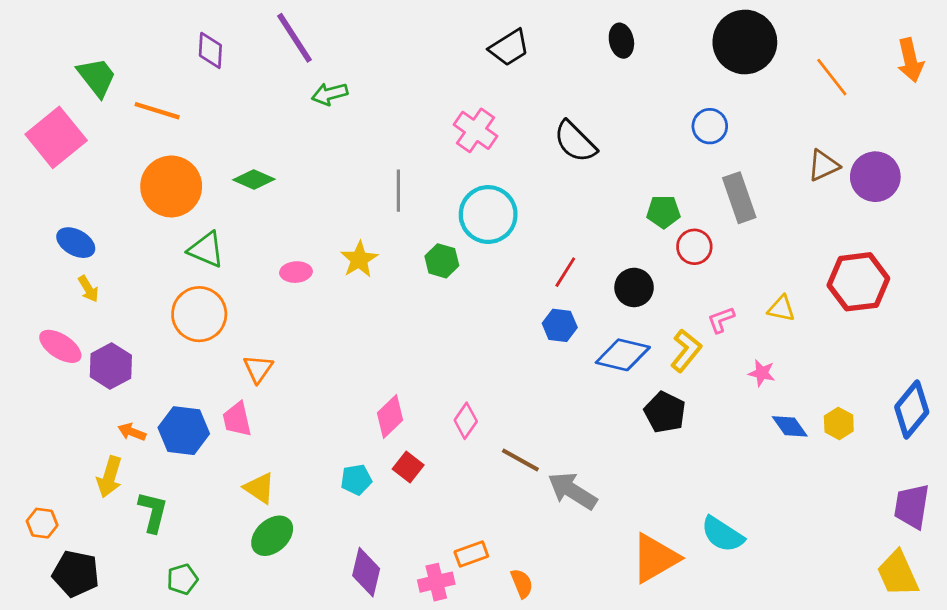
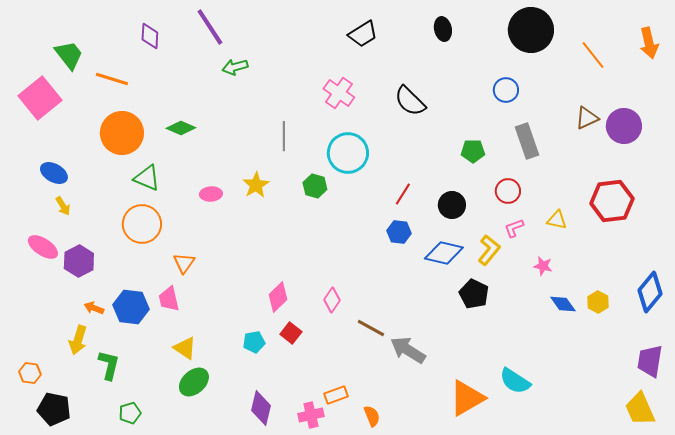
red circle: (694, 247) -> (508, 191), moved

